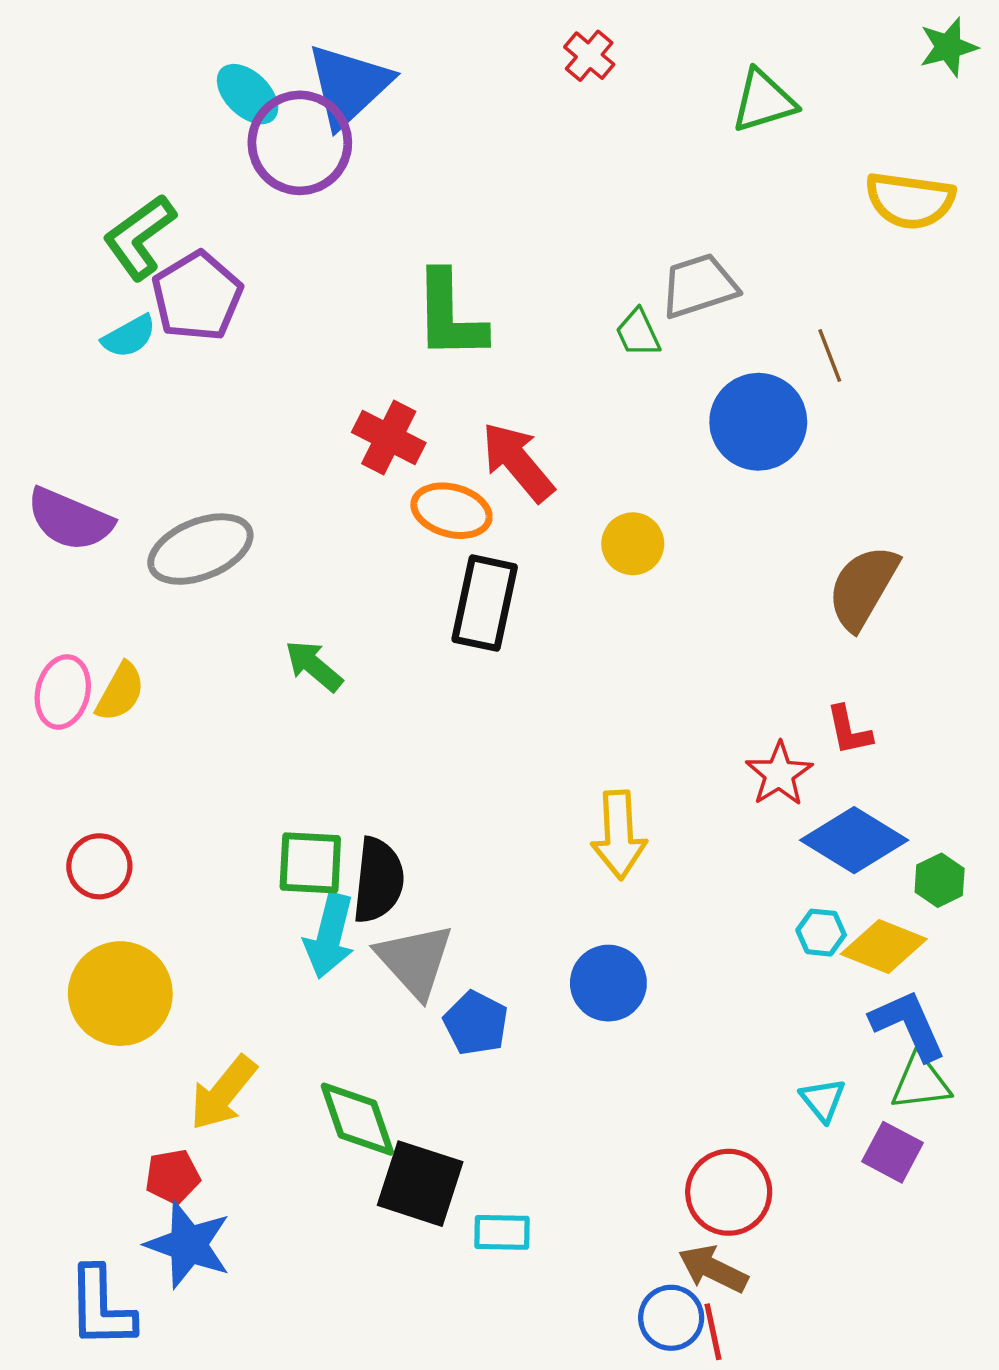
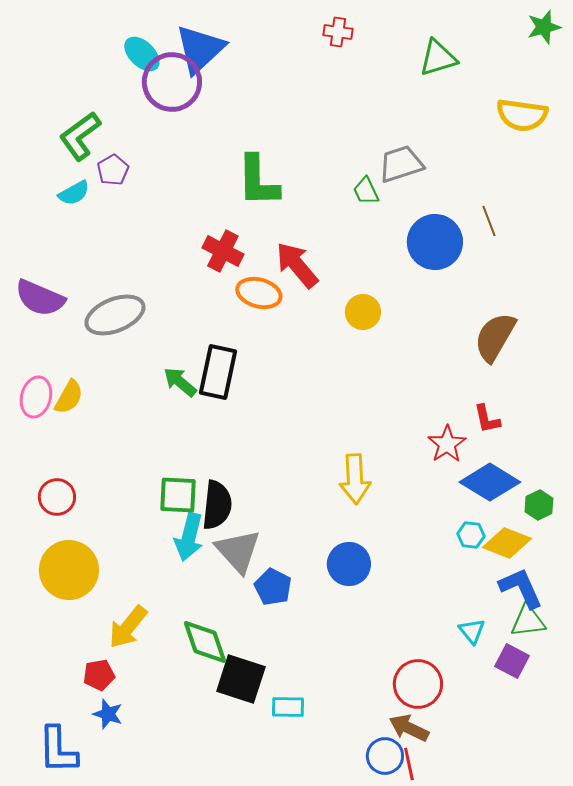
red cross: (589, 56) -> (338, 32), turned -32
purple pentagon: (197, 296) -> (113, 170), size x0.6
brown line: (830, 356) -> (489, 221), moved
black rectangle: (485, 603) -> (218, 372), moved
blue star: (188, 1245) -> (108, 714), size x0.6

